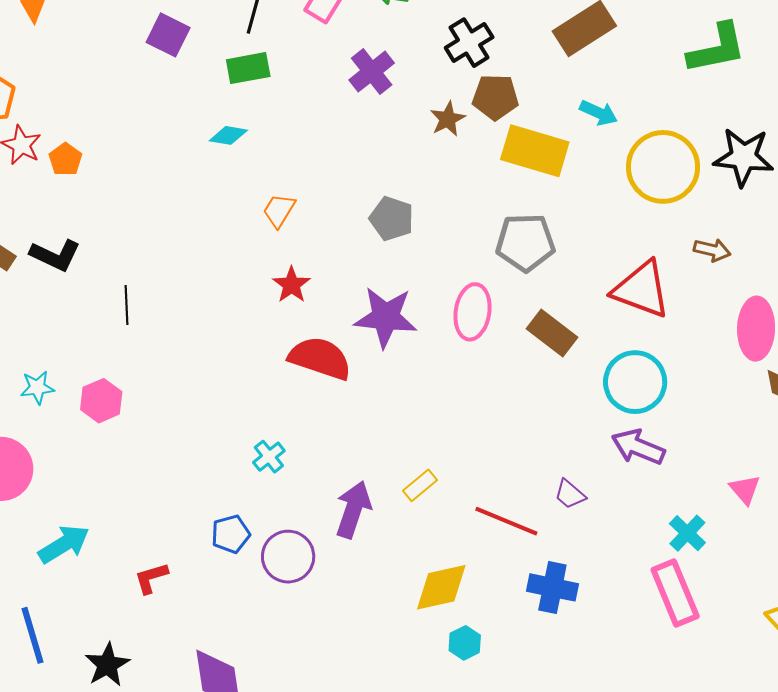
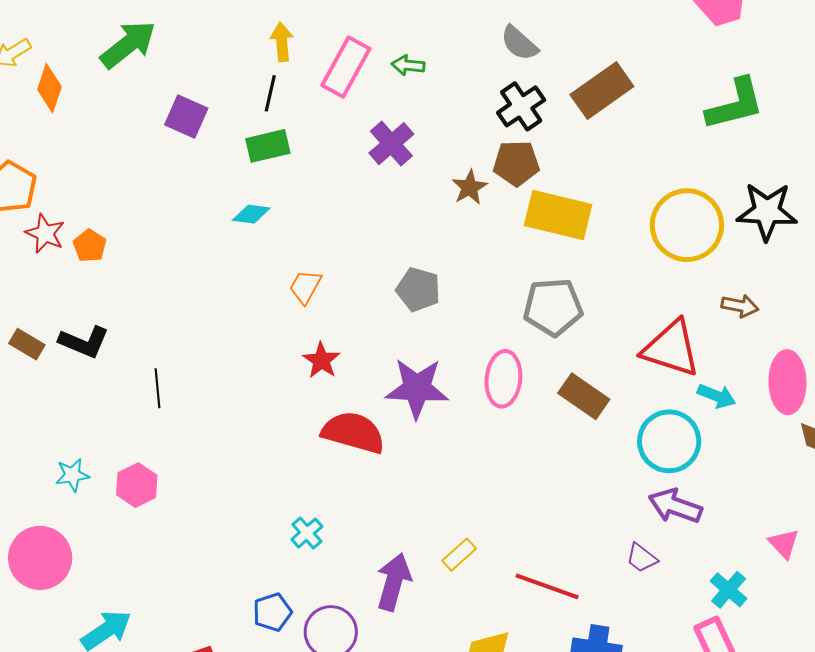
black cross: (469, 43) -> (521, 106), moved
cyan arrow: (599, 113) -> (717, 396), moved
purple trapezoid: (570, 494) -> (642, 558), moved

